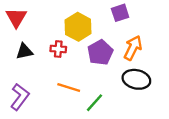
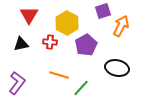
red triangle: (16, 17) -> (29, 15), moved
orange arrow: (133, 48) -> (121, 26), moved

